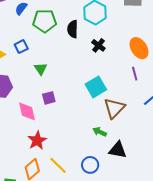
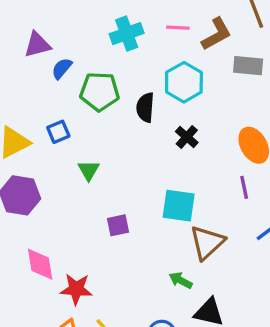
cyan square: (96, 87) -> (179, 206), turned 35
purple square: (49, 98) -> (118, 225), moved
pink diamond: (27, 111) -> (40, 264), moved
red star: (37, 140) -> (76, 289), turned 30

